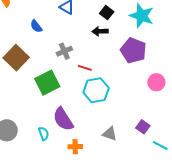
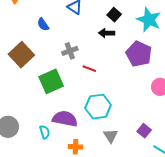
cyan hexagon: (96, 90) -> (98, 107), moved
purple semicircle: (63, 119) -> (65, 119), turned 130
gray triangle: (110, 134) -> (111, 136), turned 35

